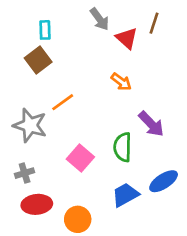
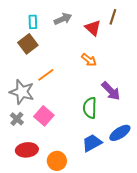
gray arrow: (99, 19) -> (63, 19), moved, turned -78
pink square: (80, 158) -> (44, 116), moved
gray cross: (25, 173) -> (17, 119), moved, turned -32

